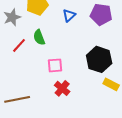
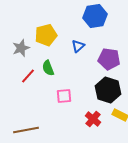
purple pentagon: (101, 14) -> (109, 59), moved
red cross: (62, 88) -> (93, 119), moved

